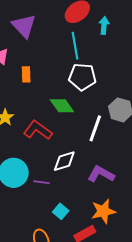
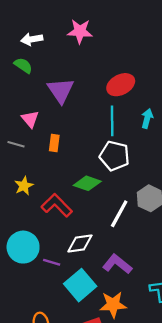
cyan arrow: (104, 25) -> (147, 118), moved
green diamond: (62, 106) -> (87, 183), turned -45
cyan square: (61, 211) -> (80, 285), moved, size x1.8

